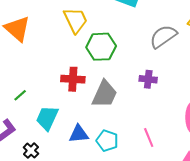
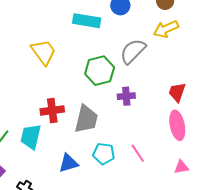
green hexagon: (101, 47) -> (100, 71), moved
cyan trapezoid: (47, 118) -> (31, 137), moved
cyan pentagon: (107, 141) -> (104, 154), moved

